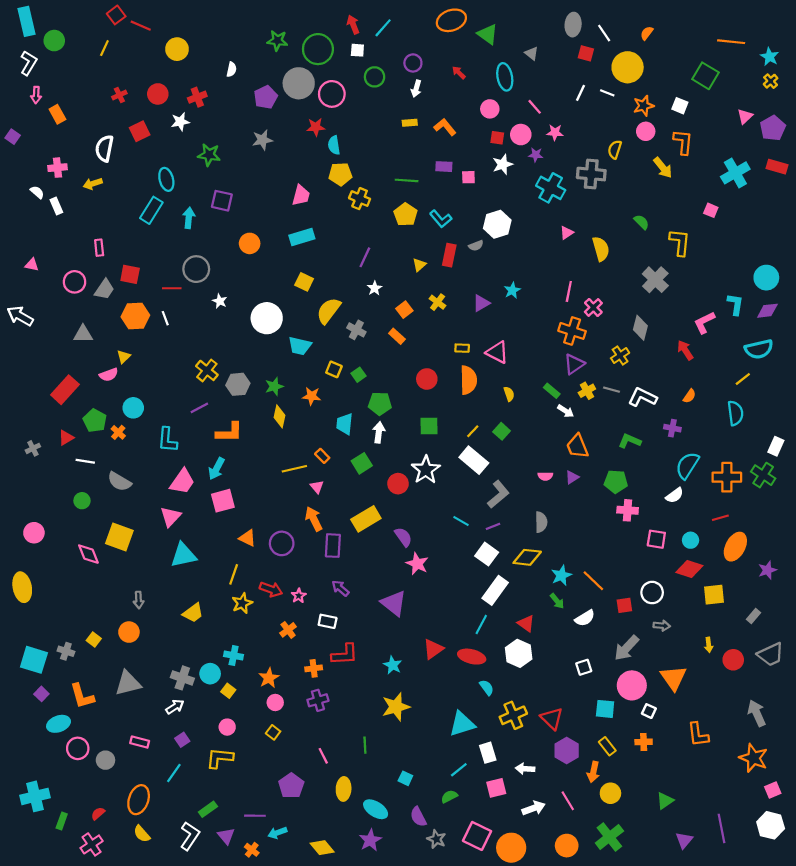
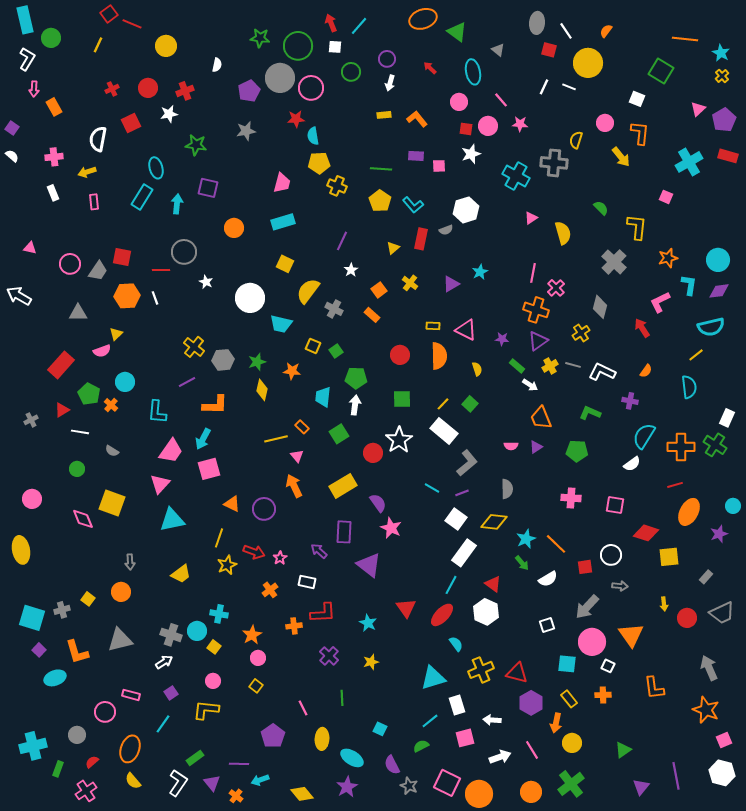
orange star: (644, 106) -> (668, 258), moved
purple star: (536, 155) -> (502, 339), moved
white semicircle: (37, 192) -> (12, 156), moved
pink rectangle: (99, 248) -> (94, 202), moved
gray semicircle: (119, 481) -> (112, 451), size x0.6
pink cross: (628, 510) -> (571, 498), moved
cyan circle: (691, 540) -> (733, 506), moved
purple rectangle: (333, 546) -> (344, 532), moved
red triangle: (433, 649) -> (406, 608), turned -30
gray cross: (66, 651) -> (62, 610), turned -35
red ellipse: (472, 657) -> (442, 615), turned -60
purple cross: (318, 700) -> (329, 656), moved, turned -30
yellow star: (396, 707) -> (371, 662), size x0.6
red triangle: (552, 718) -> (517, 673), turned -30
pink circle: (78, 748) -> (105, 712), moved
gray circle: (105, 760) -> (77, 735), moved

